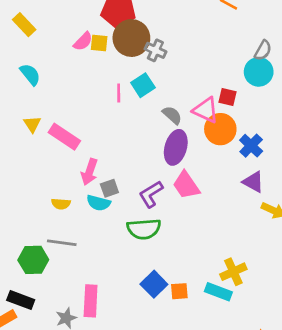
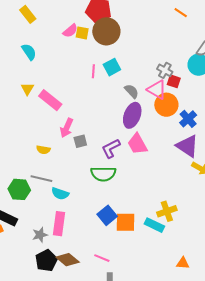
gray cross: (155, 50) -> (165, 70), moved
purple triangle: (253, 182) -> (187, 146), size x1.4
cyan semicircle: (98, 203) -> (60, 194), moved
orange square: (179, 291) -> (126, 222), size x1.5

